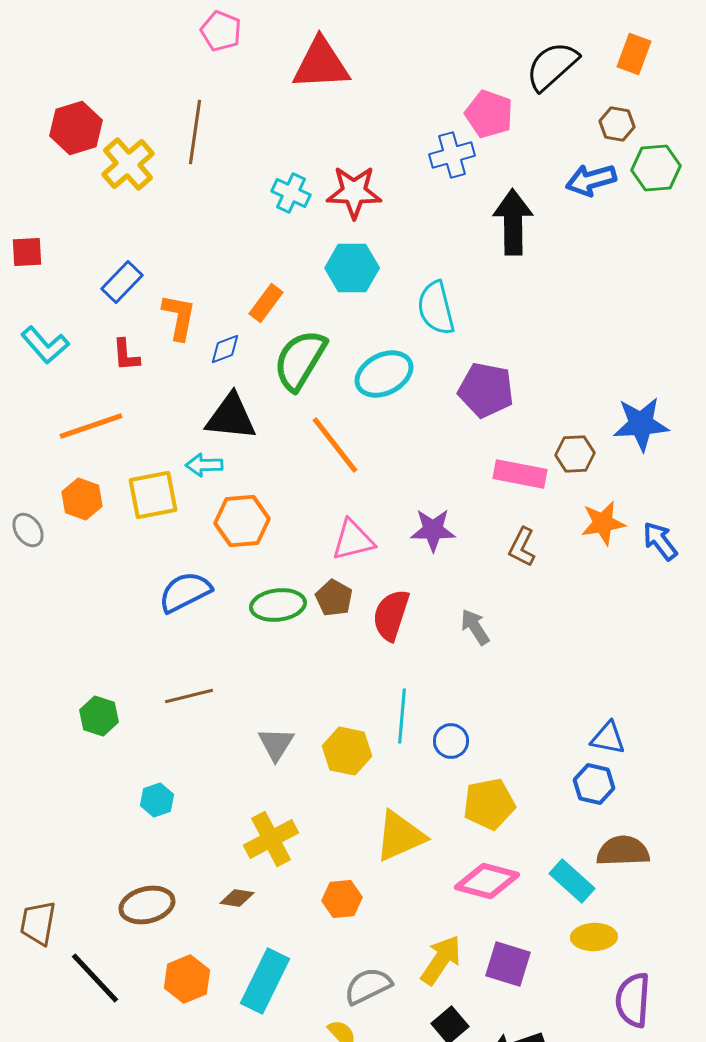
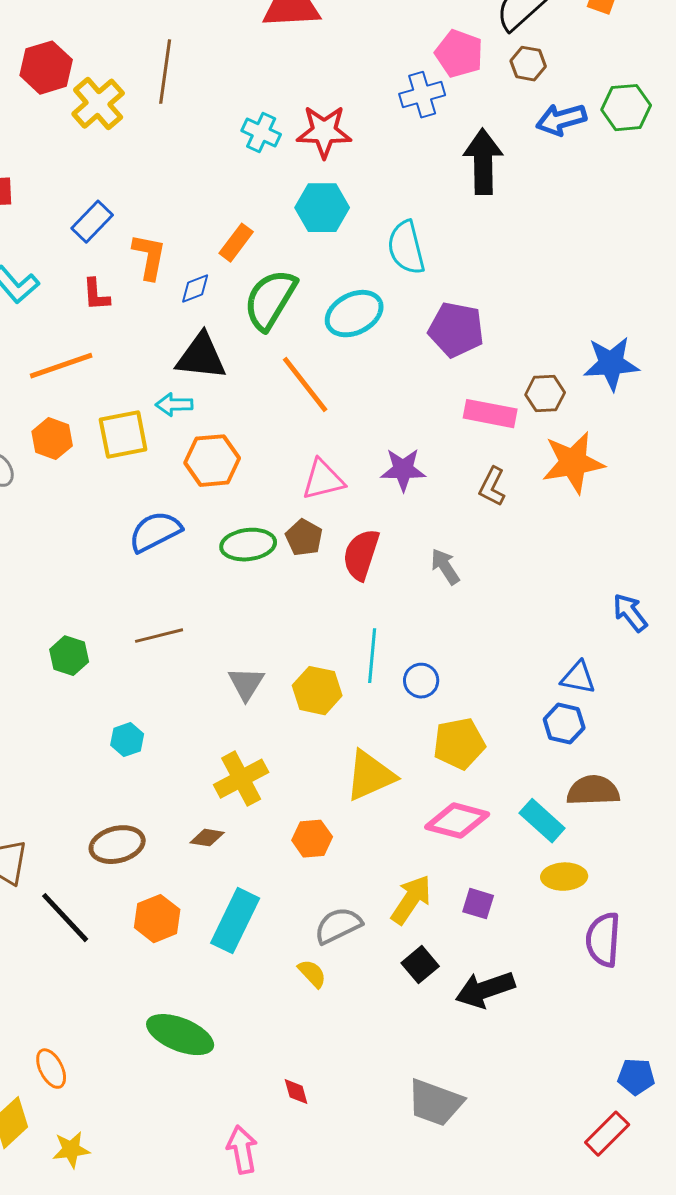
brown hexagon: (617, 124) -> (528, 64), moved
orange star: (603, 523) -> (573, 463), size x1.4
blue arrow: (660, 541) -> (630, 613), moved
purple square: (508, 964) -> (478, 904), size x0.7

